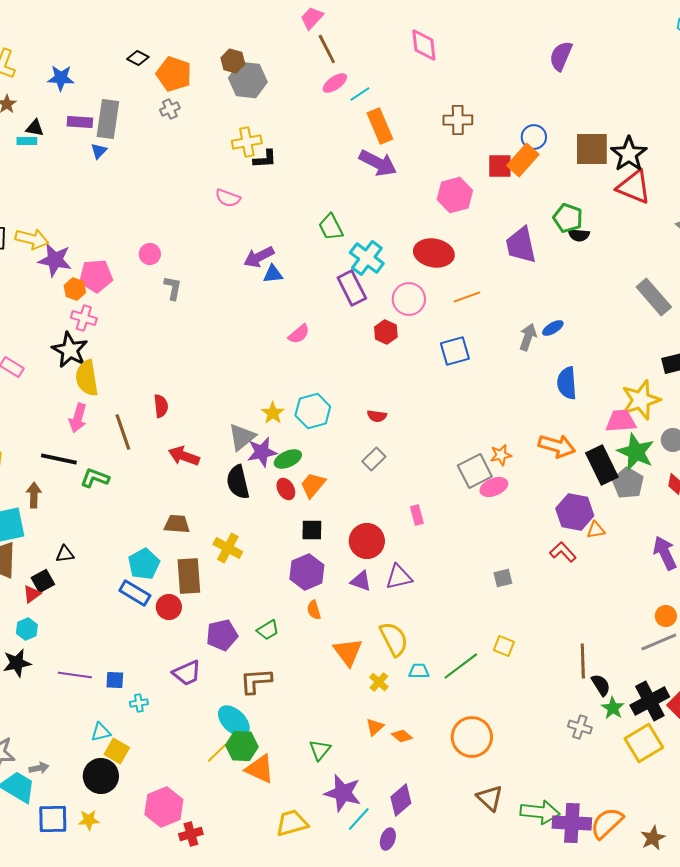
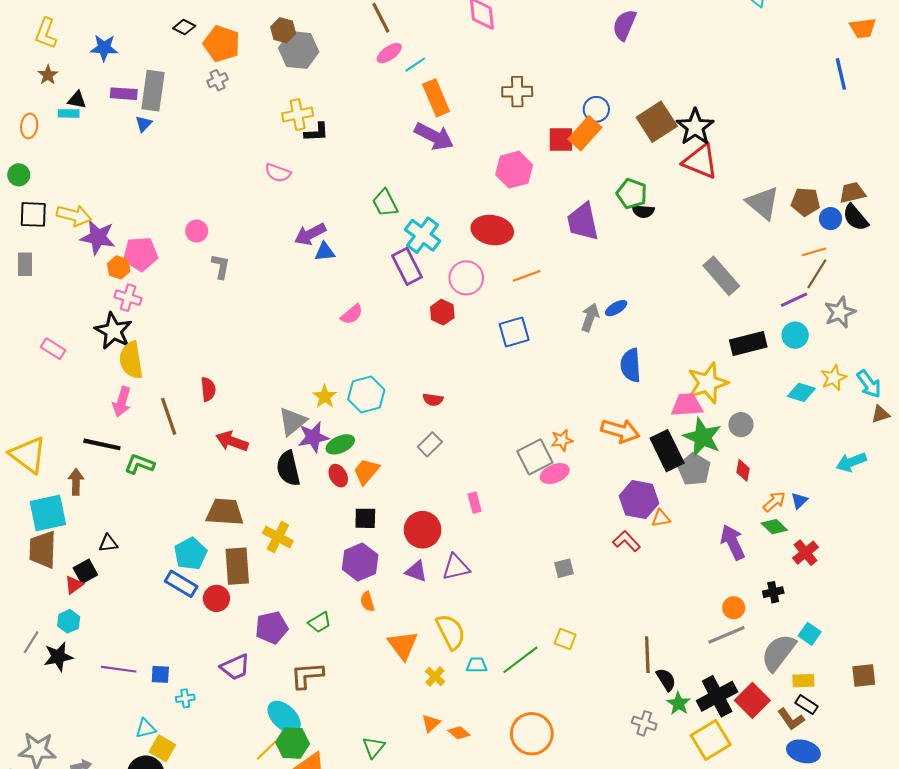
brown square: (592, 149) -> (657, 122), turned -33
brown trapezoid: (177, 524) -> (225, 512), size x1.4

